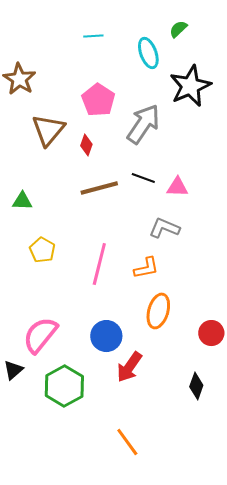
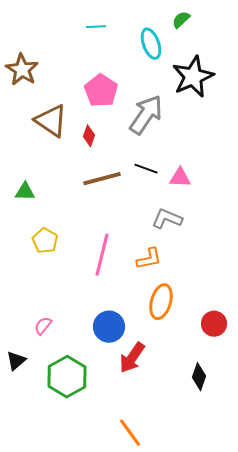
brown triangle: (48, 130) -> (51, 121), turned -36
pink semicircle: (40, 335) -> (43, 326), size x0.5

